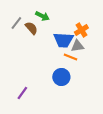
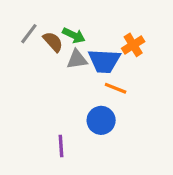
green arrow: (42, 16) -> (74, 35), moved
gray triangle: (77, 46) -> (77, 59), moved
purple line: (22, 93) -> (61, 146), moved, turned -40

